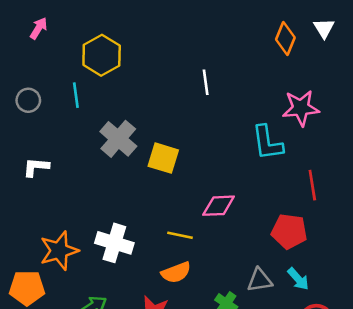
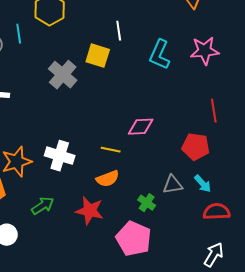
white line: (206, 82) -> (119, 31), moved
cyan line: (76, 95) -> (19, 34), moved
cyan L-shape: (267, 143) -> (160, 55), moved, turned 32
yellow square: (163, 158) -> (98, 56), moved

